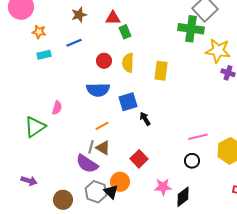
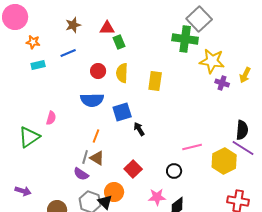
orange line: (102, 126) -> (96, 136), turned -40
black circle: (192, 161) -> (174, 171), moved
purple semicircle: (87, 164) -> (81, 174), size x0.7

